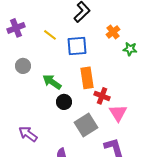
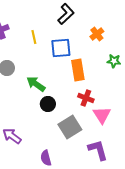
yellow line: (50, 35) -> (34, 37), turned 40
green star: (130, 49) -> (114, 61), moved
orange rectangle: (87, 78) -> (78, 70), moved

